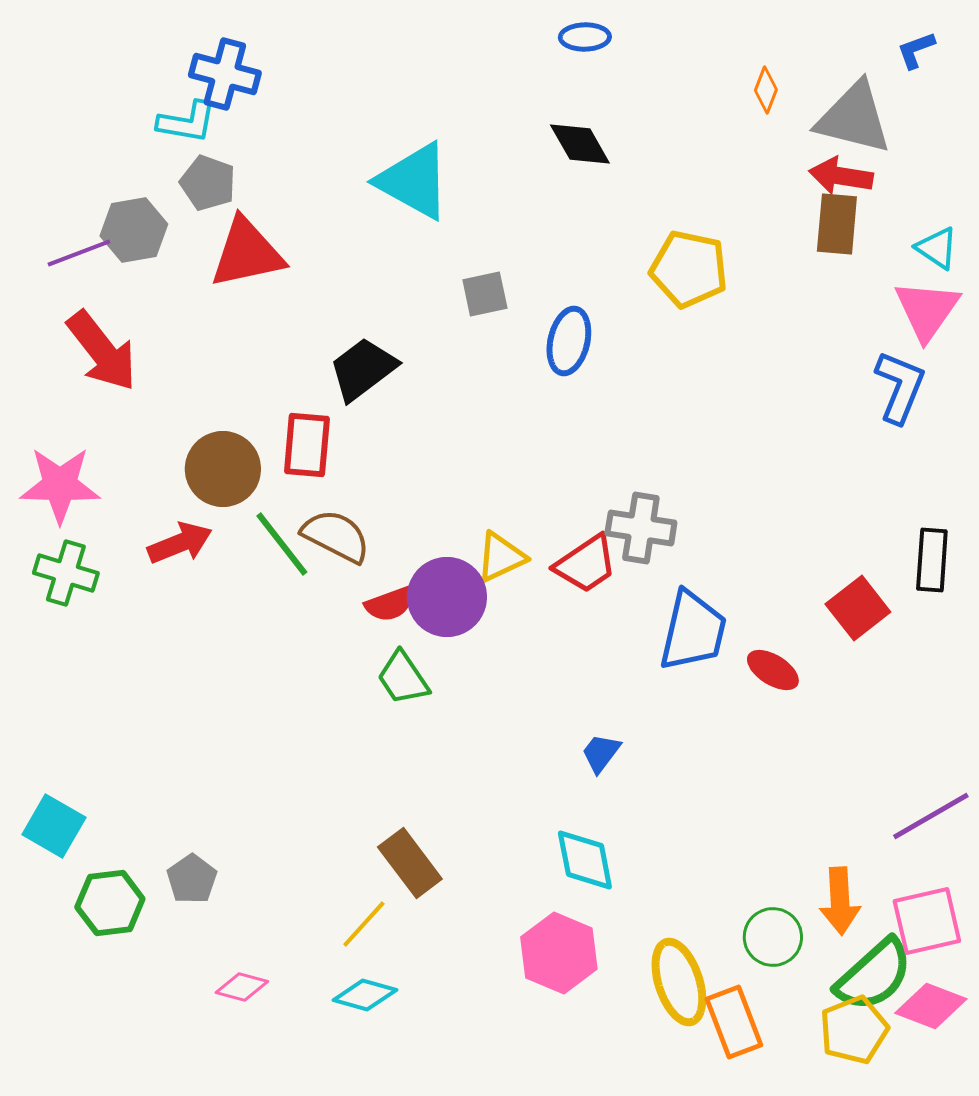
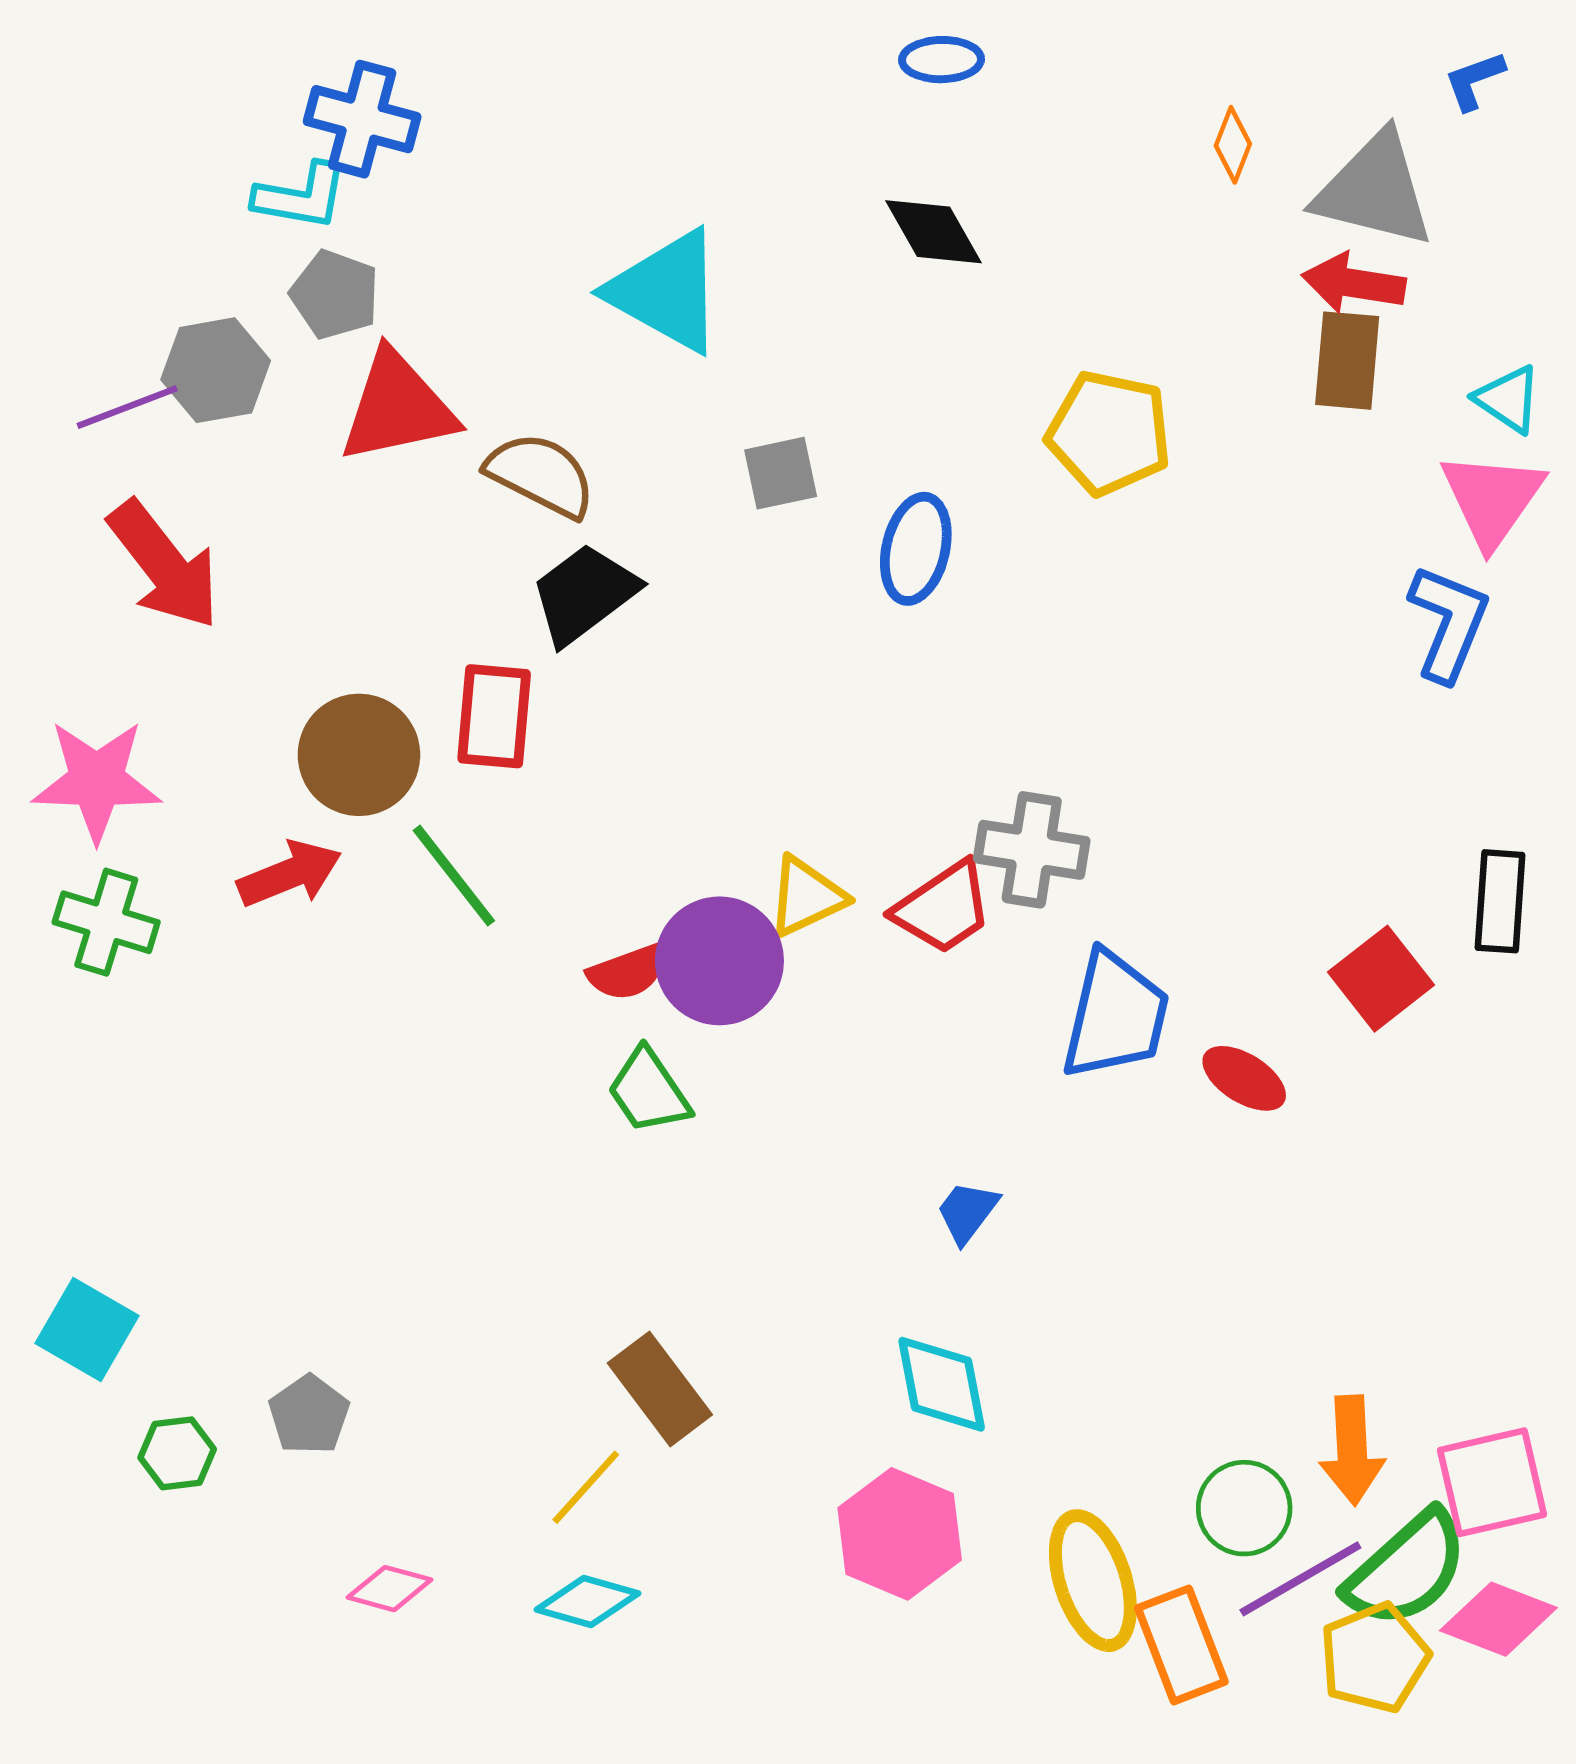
brown semicircle: (336, 536) -> (541, 475), moved
purple line: (931, 816) -> (1300, 1579), moved
green hexagon: (110, 903) -> (177, 1453), size x0.7

